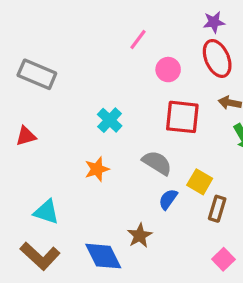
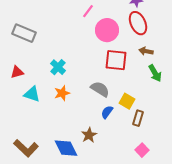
pink circle: (168, 70) -> (107, 30), size x1.5
cyan cross: (110, 120) -> (58, 67), moved
cyan triangle: (46, 212) -> (32, 94), moved

